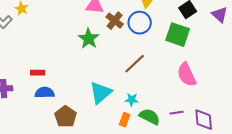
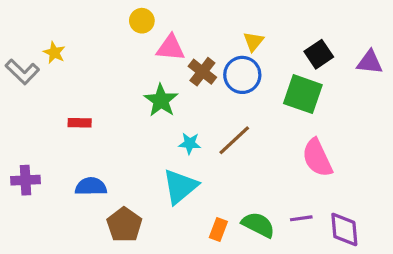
purple triangle: (220, 15) -> (370, 62), turned -36
red rectangle: (38, 73) -> (80, 123), moved
cyan star: (132, 100) -> (190, 143), moved

